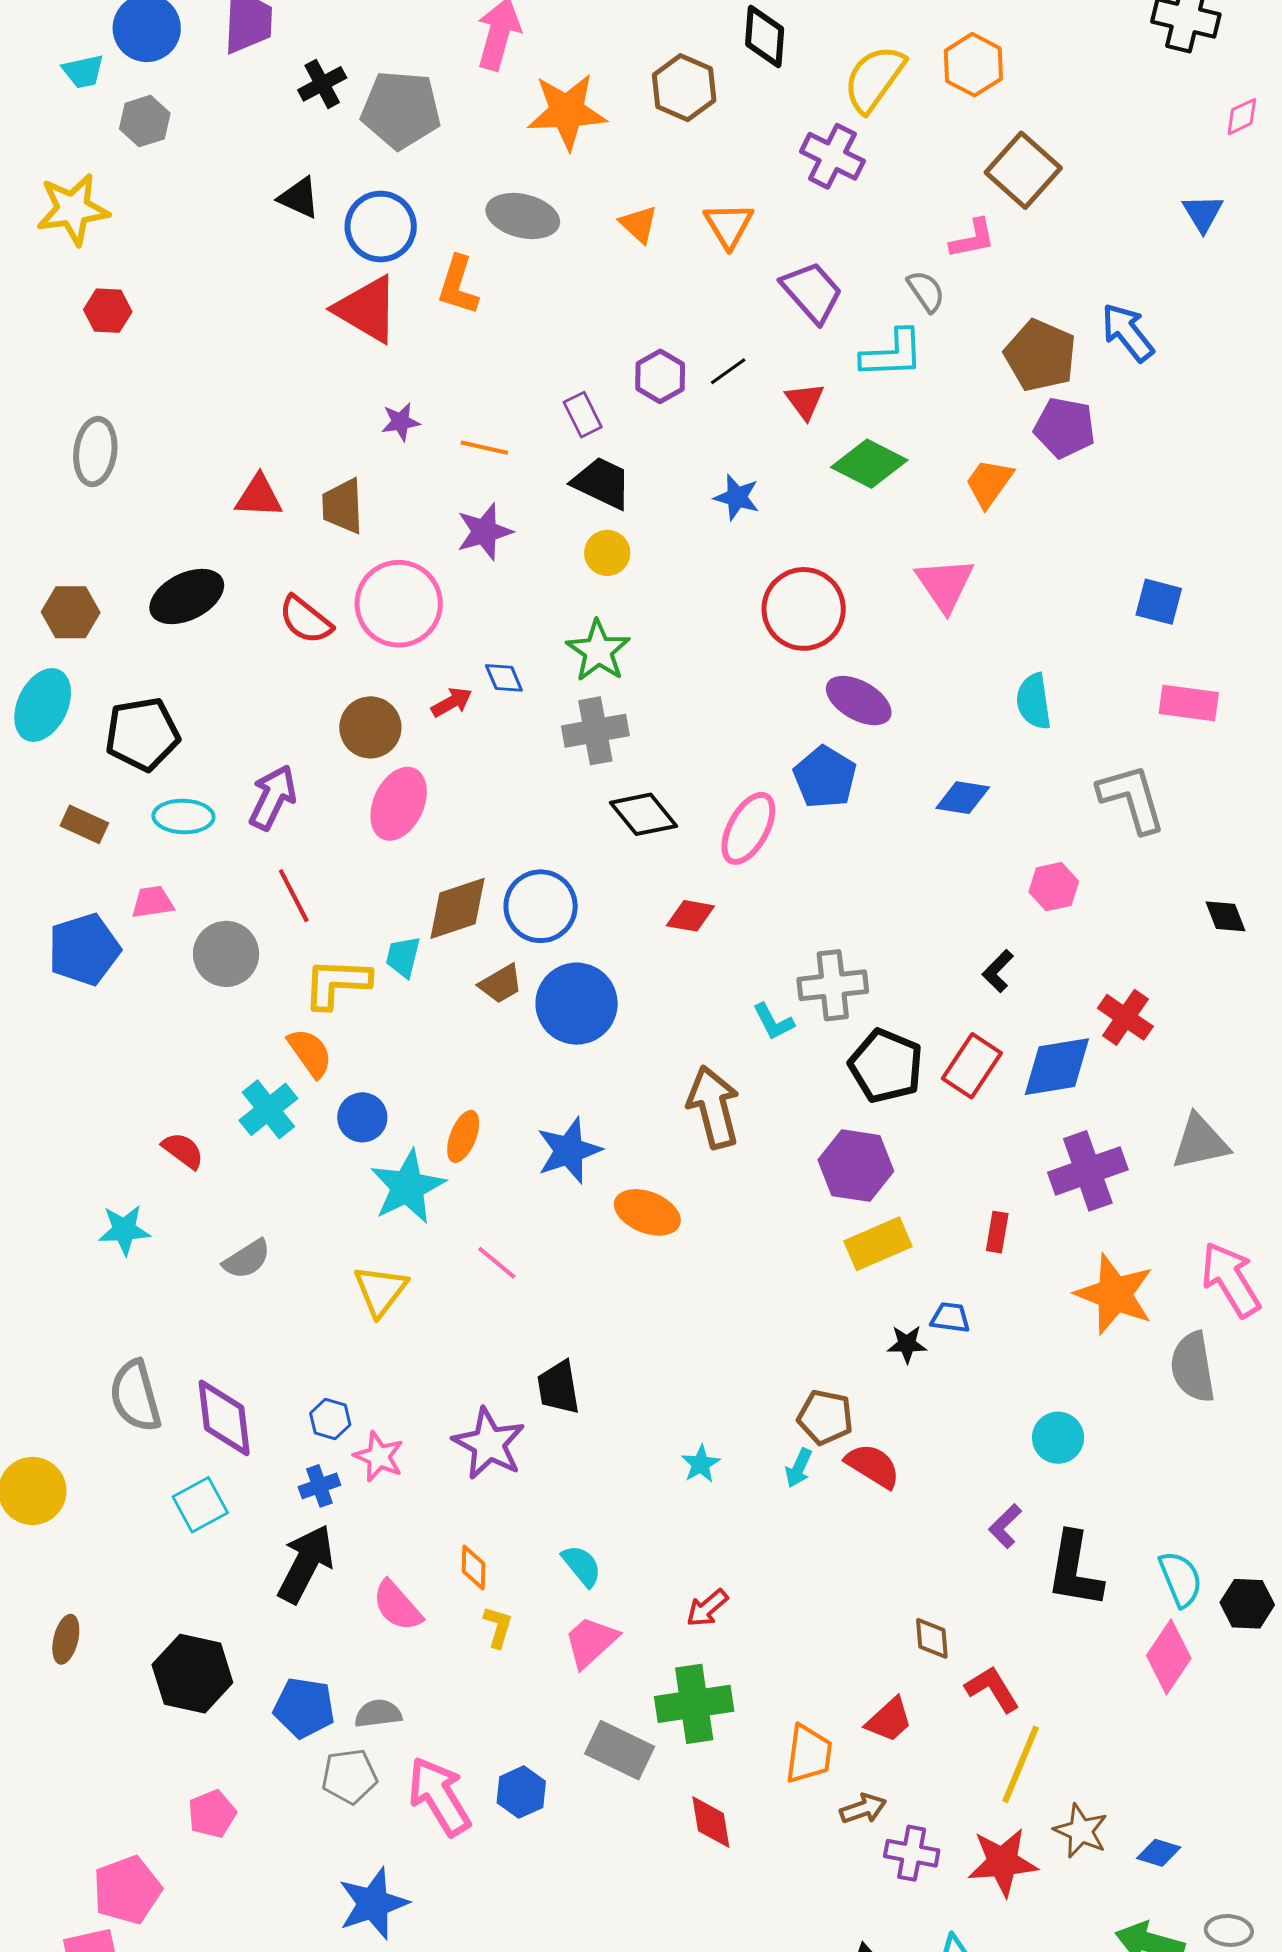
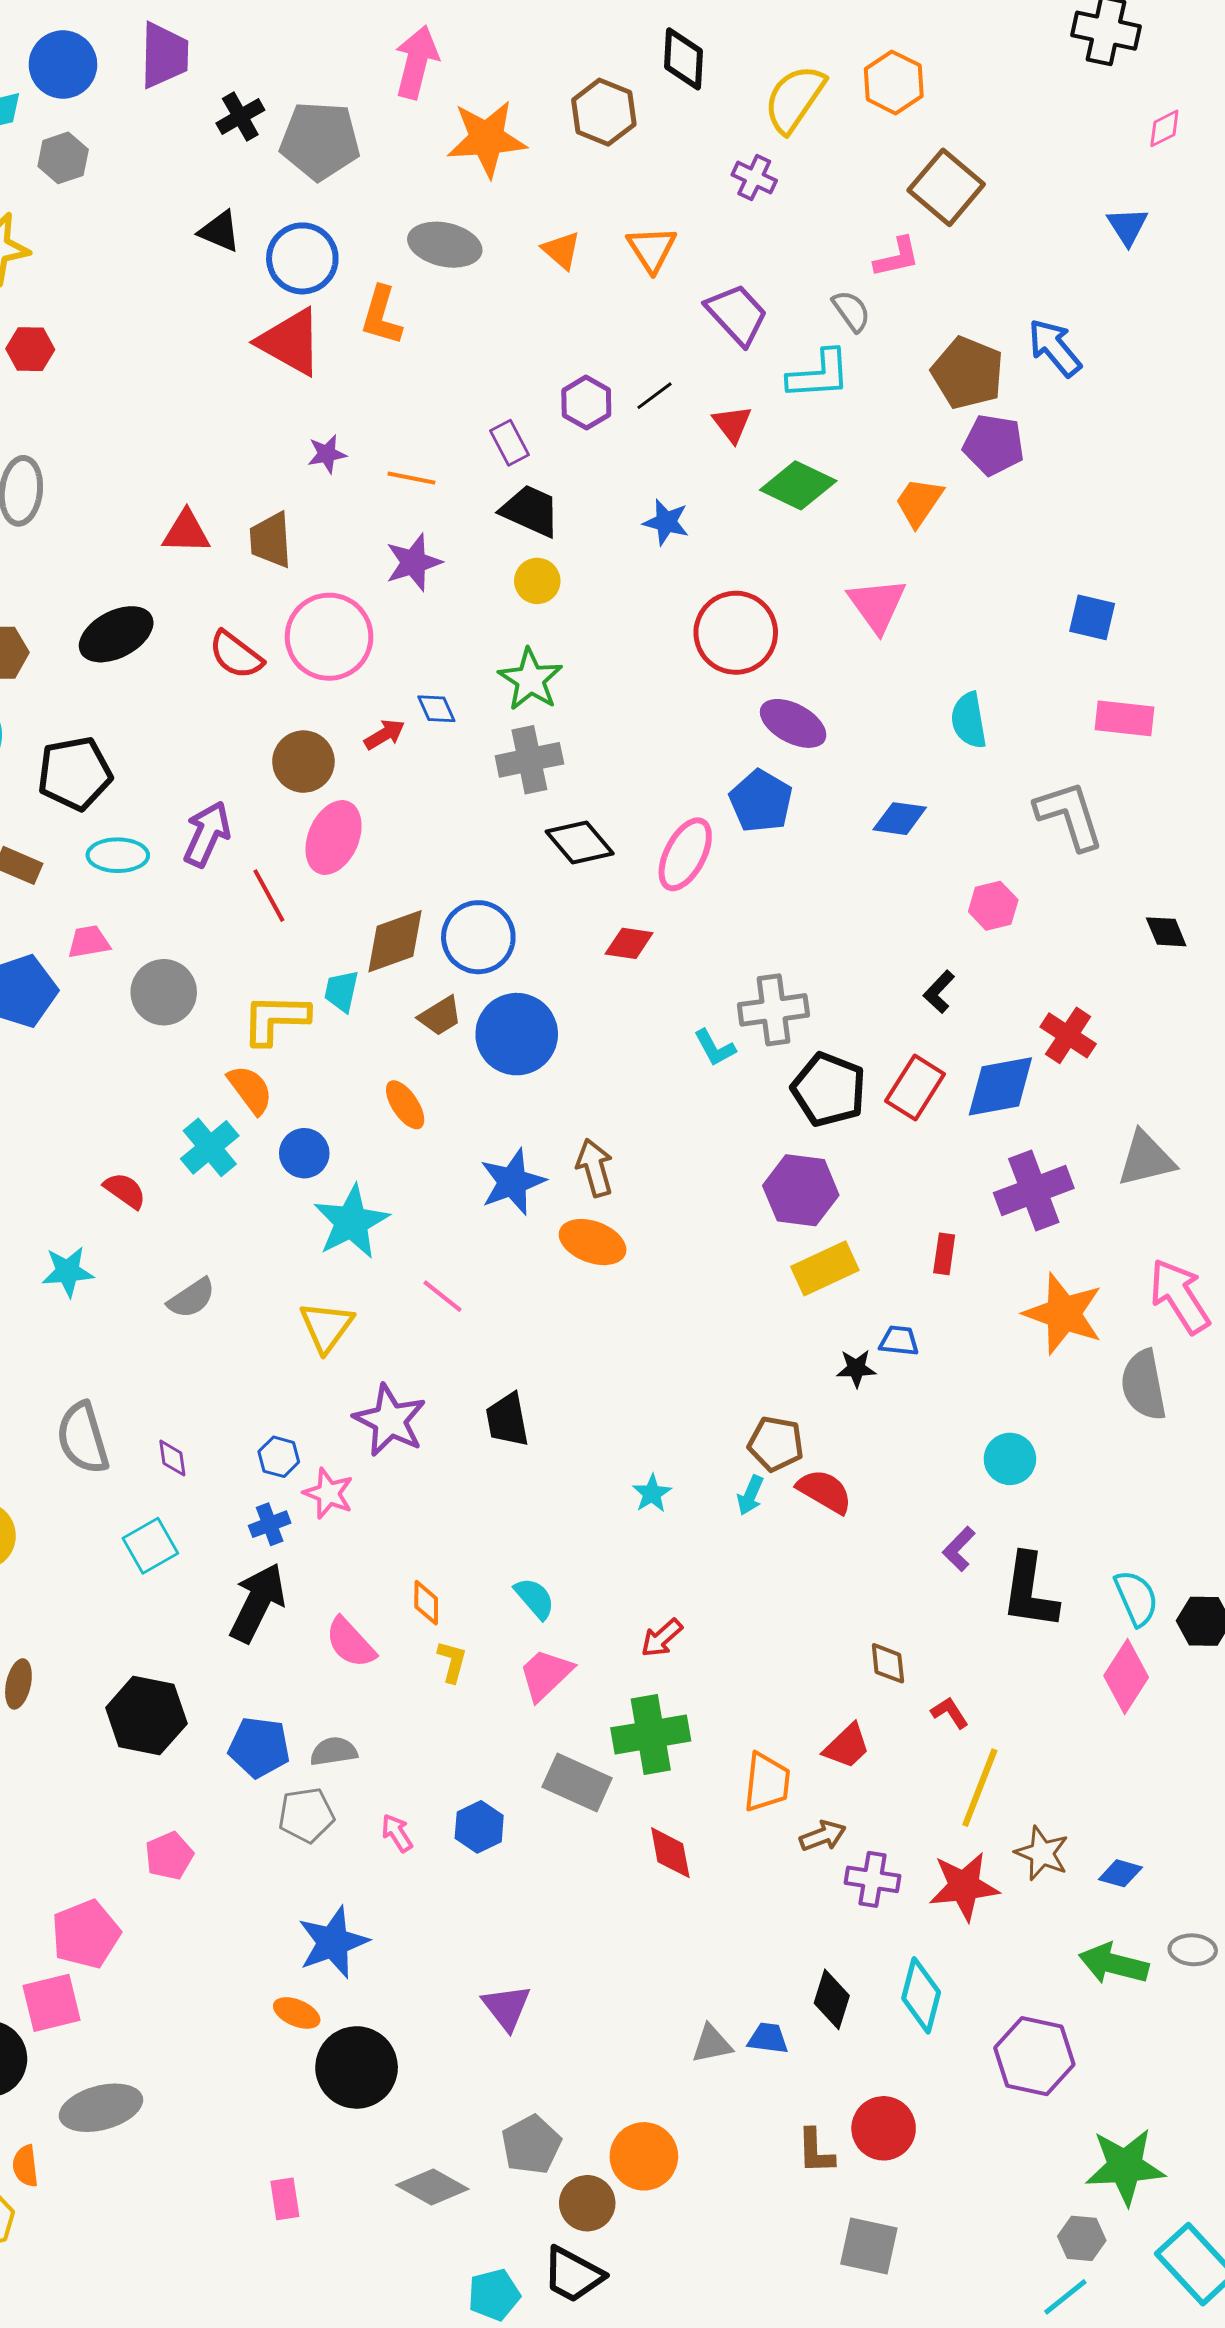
purple cross: (832, 156) -> (754, 178), size x0.7
red line: (294, 896) -> (269, 896), moved
brown arrow: (713, 1107) -> (595, 1168), moved, size x0.7
orange ellipse: (463, 1136) -> (405, 1105), moved, turned -54
purple diamond: (224, 1418) -> (172, 1458), size x0.5
purple star: (489, 1444) -> (390, 1420), moved
red L-shape: (992, 1689) -> (950, 1713), size x0.7
pink arrow: (439, 1796) -> (397, 1833), size x0.5

